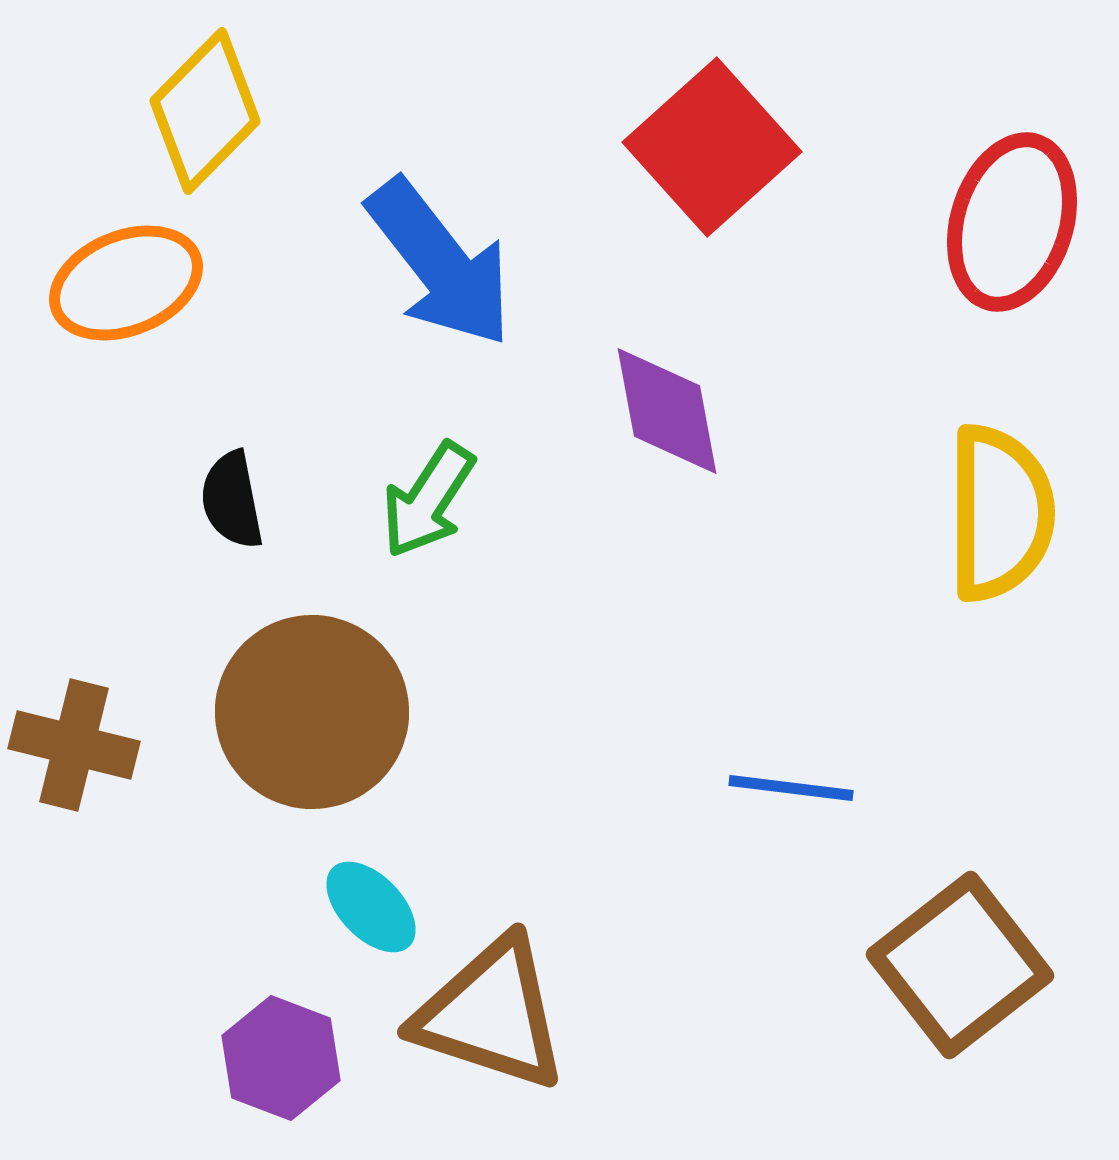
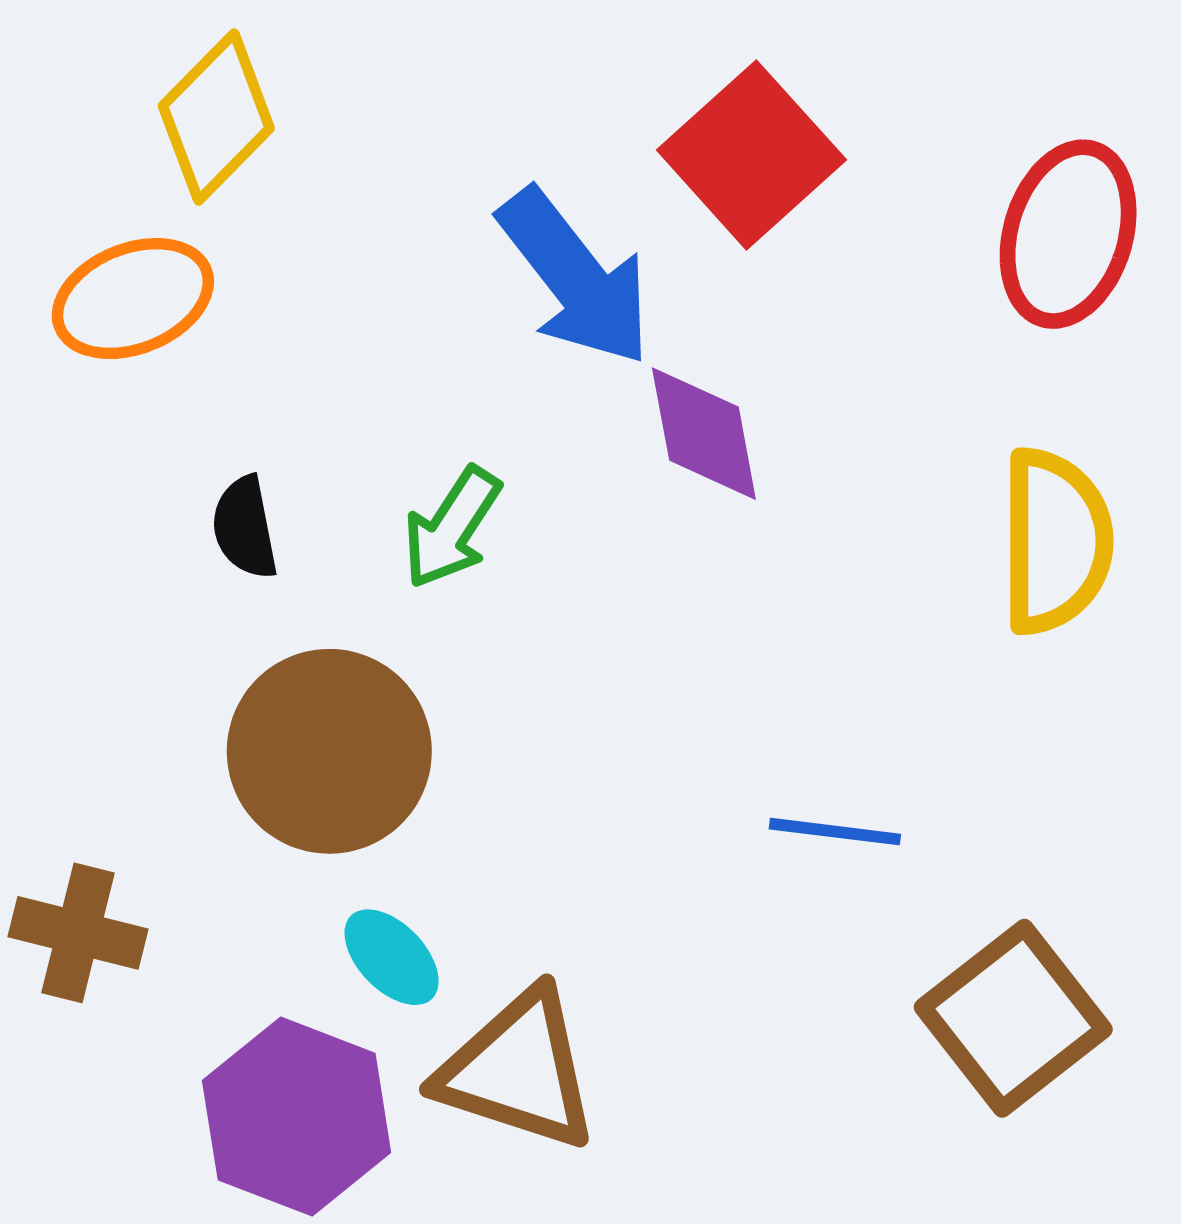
blue arrow: (440, 263) -> (575, 277), moved
brown cross: (74, 745) -> (78, 933), moved
purple hexagon: (281, 1058) -> (297, 1117), size x1.5

